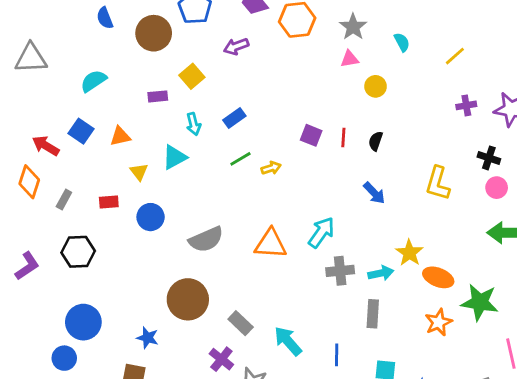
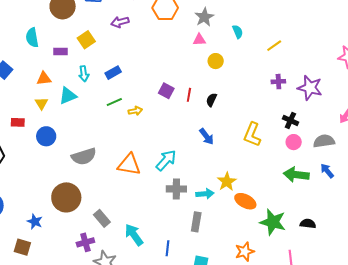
cyan semicircle: (93, 81) -> (32, 38), moved, turned -72
orange triangle: (120, 136) -> (44, 78), moved
orange star: (439, 322) -> (245, 252), moved
purple cross: (221, 359) -> (85, 242), turned 30

